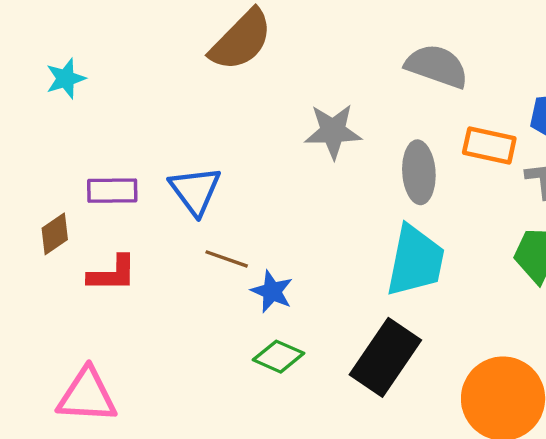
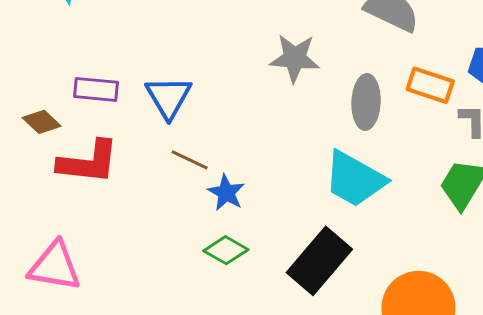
brown diamond: (55, 234) -> (42, 122), turned 72
cyan trapezoid: (415, 261) -> (355, 179), turned 102
red L-shape: (112, 274) -> (88, 162), size x1.4

